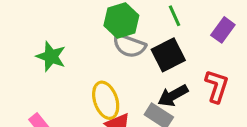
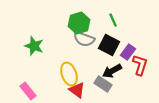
purple rectangle: (223, 30) -> (128, 52), moved
black square: (168, 55) -> (109, 45), turned -35

